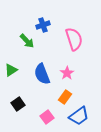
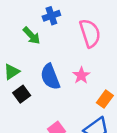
orange rectangle: (65, 97) -> (105, 99), moved
black square: (18, 104) -> (22, 94), moved

